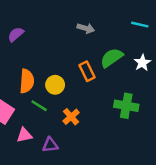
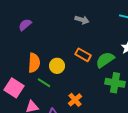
green semicircle: (112, 58) -> (105, 60), moved
orange rectangle: (87, 71) -> (83, 55), turned -35
orange cross: (71, 117) -> (75, 100), moved

